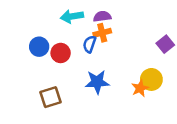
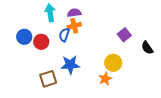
cyan arrow: (72, 16) -> (50, 13), turned 90
orange star: (140, 88) -> (105, 79), moved
brown square: (50, 97) -> (48, 79), moved

